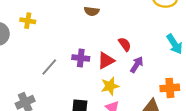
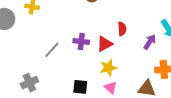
red semicircle: (125, 44) -> (122, 29), turned 32
purple arrow: (137, 65) -> (150, 42), moved

